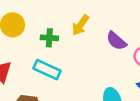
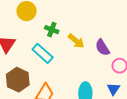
yellow arrow: (80, 25) -> (76, 41), moved, turned -102

